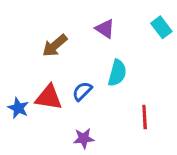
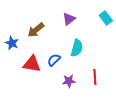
purple triangle: (105, 29) -> (69, 19), turned 48
blue star: (18, 108) -> (12, 43), moved
purple star: (84, 138) -> (69, 81), moved

